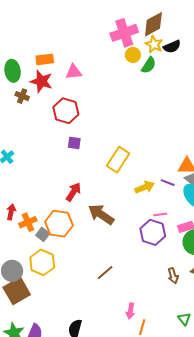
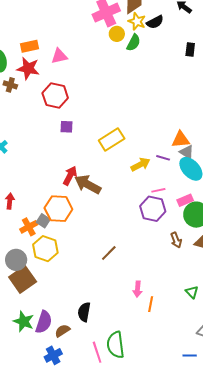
yellow rectangle: (118, 160) -> (112, 140), turned 30
brown arrow: (101, 214) -> (88, 184), moved
orange cross: (28, 222) -> (29, 227), moved
brown arrow: (173, 276) -> (176, 240), moved

